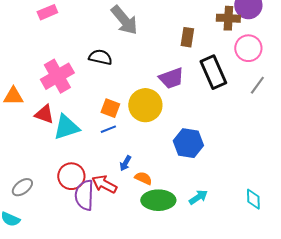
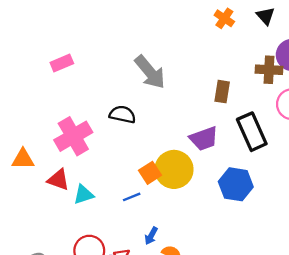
orange square: (110, 108) -> (150, 173), moved, turned 36
cyan triangle: (66, 127) -> (84, 195), size x0.7
blue hexagon: (188, 143) -> (236, 184), moved

